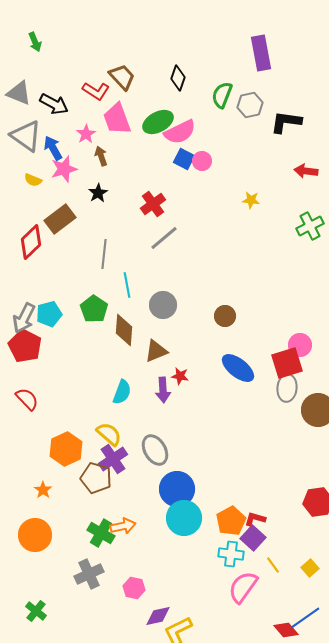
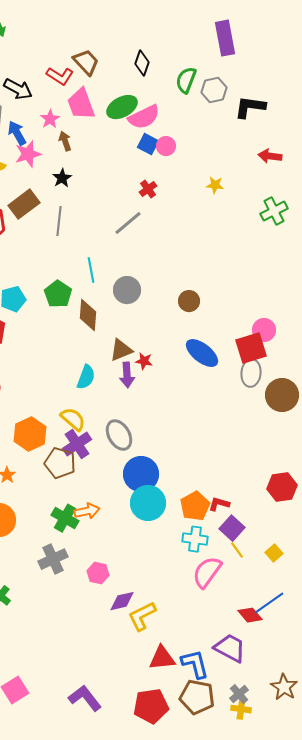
red cross: (153, 204) -> (148, 189), moved, size x0.7
gray line: (104, 254) -> (59, 221), moved
brown triangle: (156, 351) -> (121, 350), moved
purple square: (253, 538) -> (232, 528), moved

